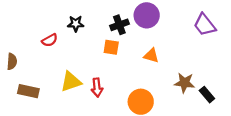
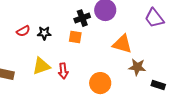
black star: (76, 24) -> (44, 33), moved
orange triangle: (151, 56) -> (122, 44), moved, size x1.5
black rectangle: (207, 95) -> (158, 85), moved, turned -32

